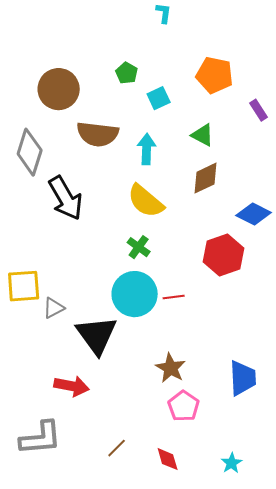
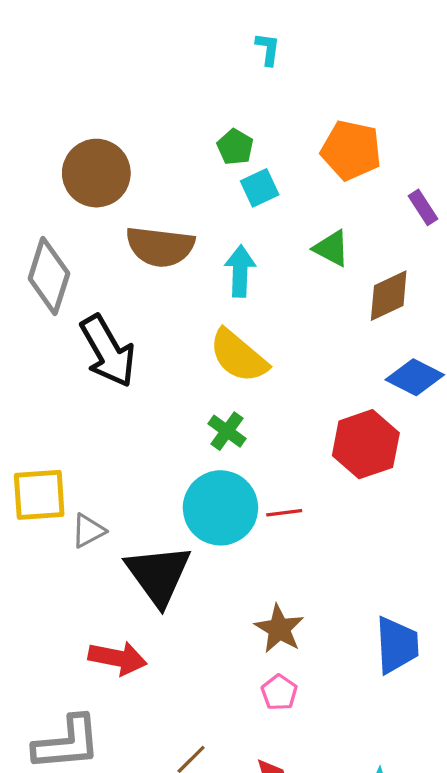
green pentagon: (127, 73) -> (235, 147), moved
brown diamond: (206, 178) -> (389, 296), moved
pink pentagon: (184, 406) -> (279, 692), moved, size x0.7

